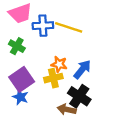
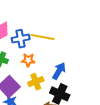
orange star: (59, 64) -> (28, 60), moved

